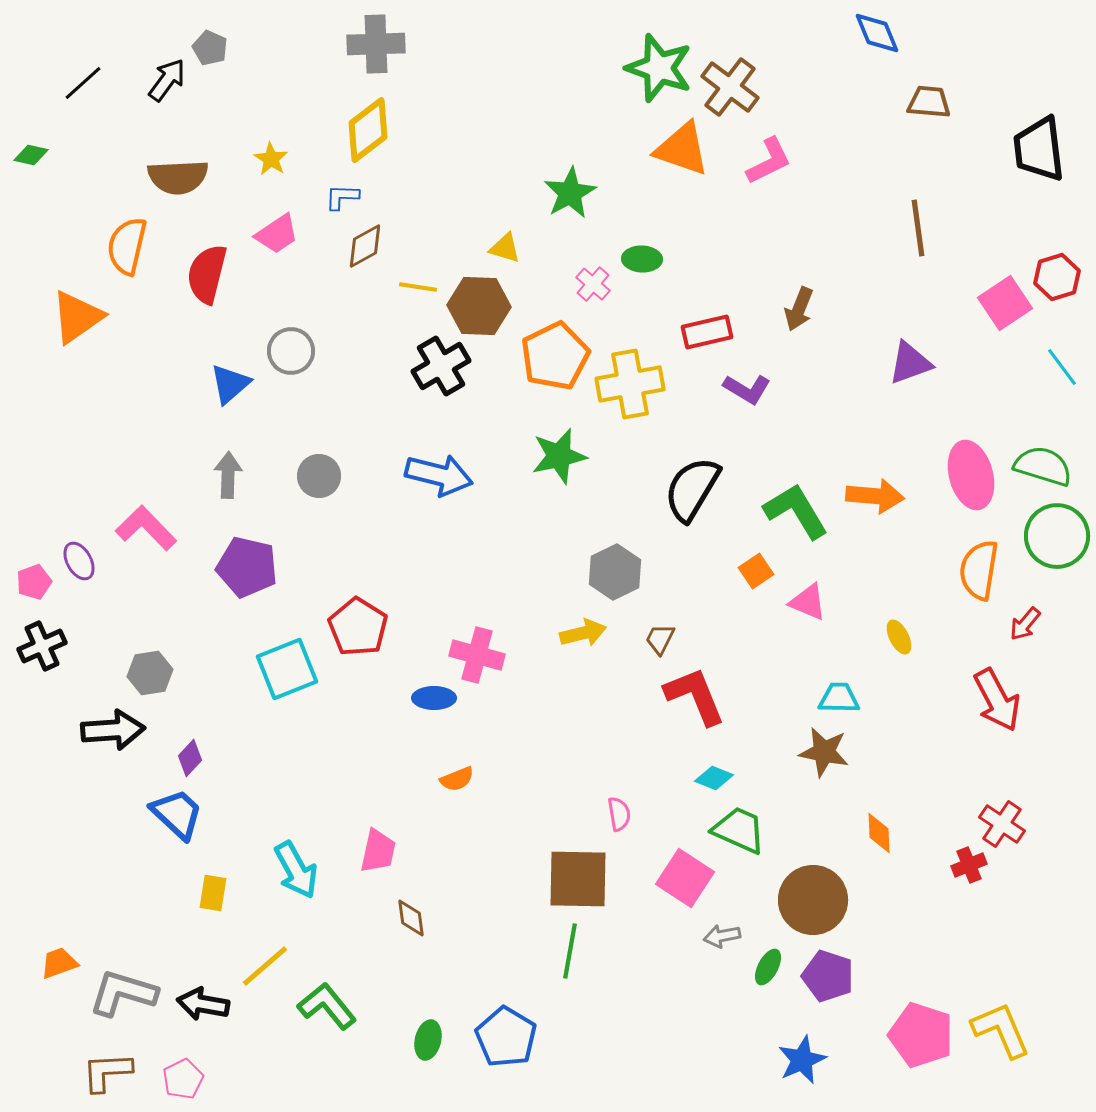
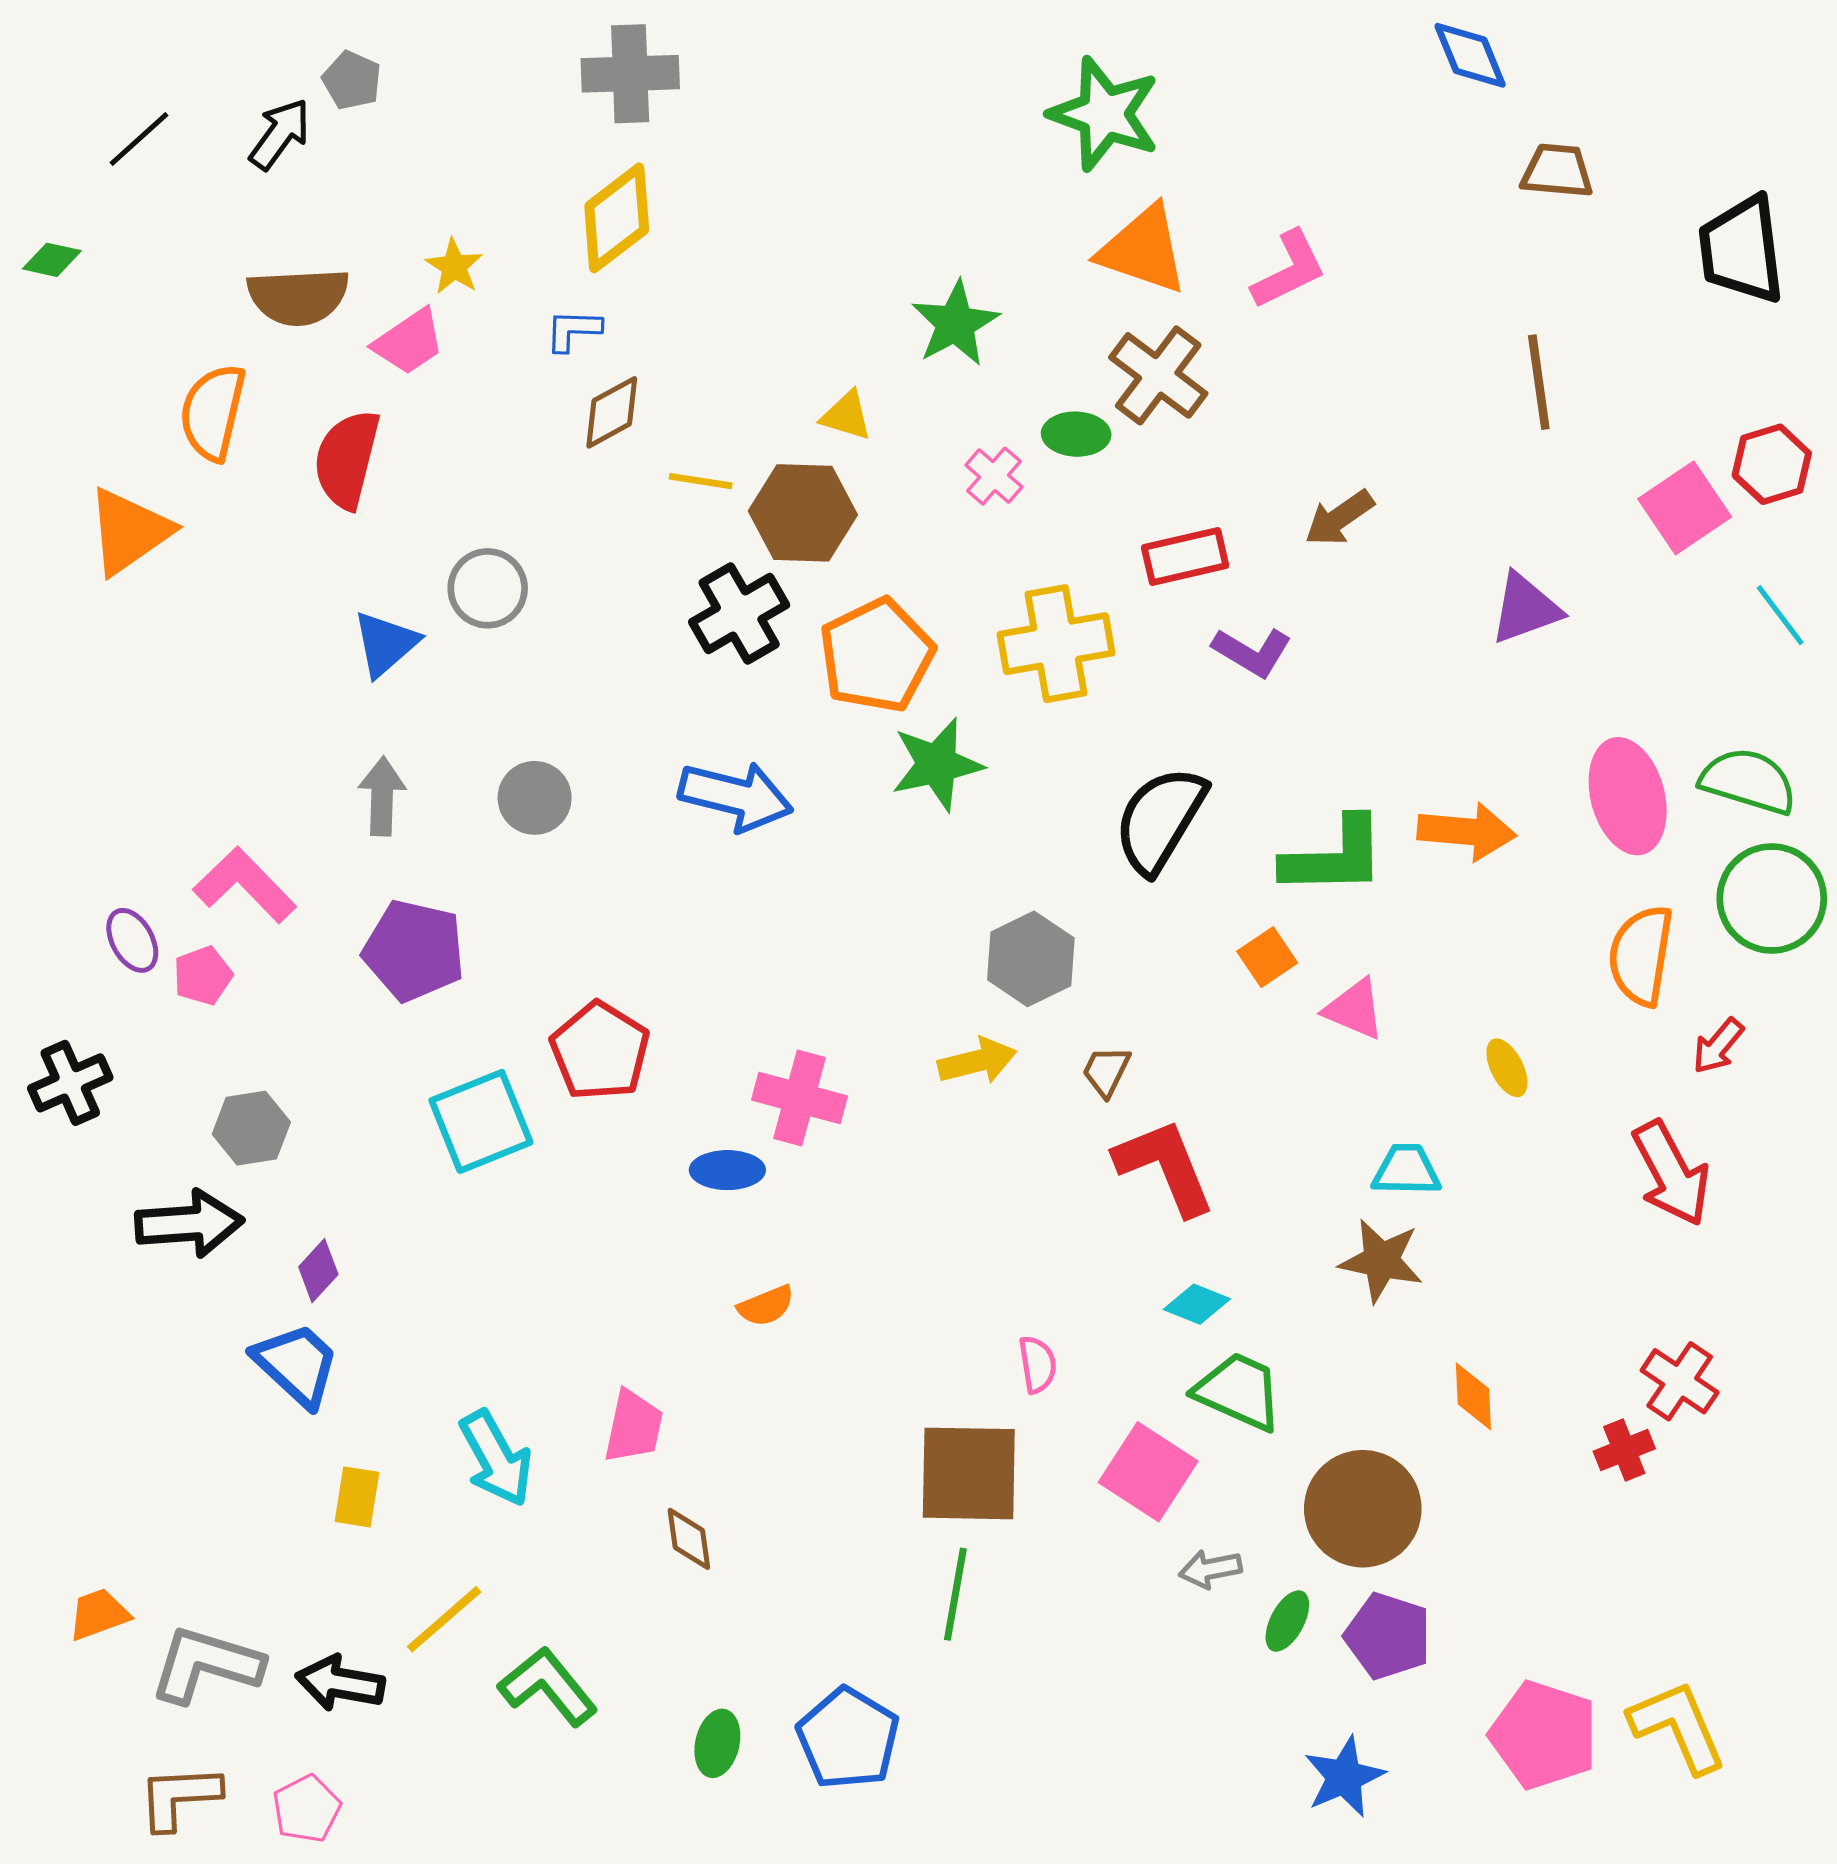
brown cross: (730, 87) -> (1158, 375), moved
pink trapezoid: (277, 234) -> (409, 342), moved
brown arrow: (799, 309) -> (1339, 518), turned 33
orange pentagon: (555, 356) -> (877, 655), moved
green L-shape: (796, 511) -> (1334, 857), turned 120
pink pentagon: (34, 582) -> (203, 976), moved

